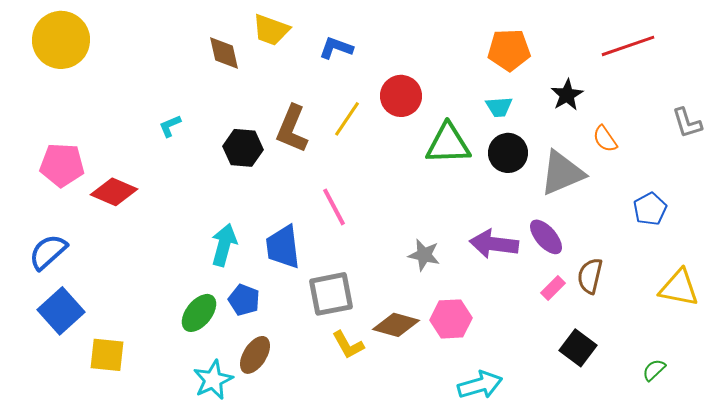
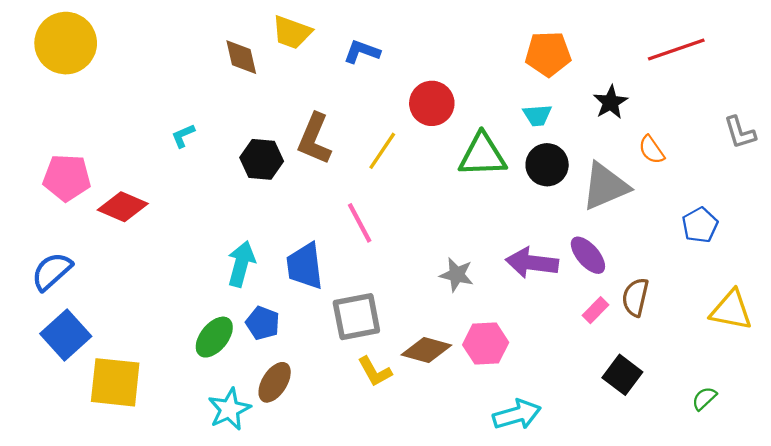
yellow line: (347, 119) -> (382, 151), moved
yellow square: (107, 355) -> (115, 382), size x1.4

